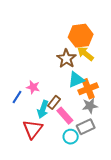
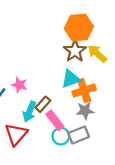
yellow arrow: (85, 54) -> (97, 54), moved
brown star: (66, 59) -> (75, 51), moved
cyan circle: (71, 137) -> (61, 136), moved

